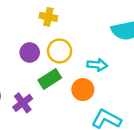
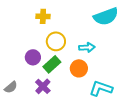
purple circle: (30, 52) -> (33, 57), moved
purple cross: (23, 103) -> (43, 86), moved

